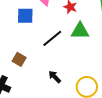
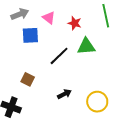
black arrow: (55, 77) -> (64, 94), turned 112

